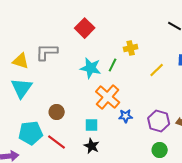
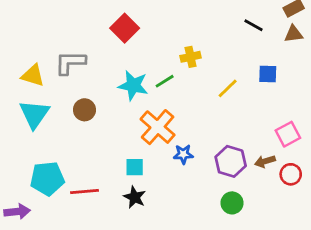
green line: (113, 65) -> (165, 81), turned 32
brown circle: (57, 112) -> (84, 110), moved
red line: (57, 142) -> (84, 191), turned -42

